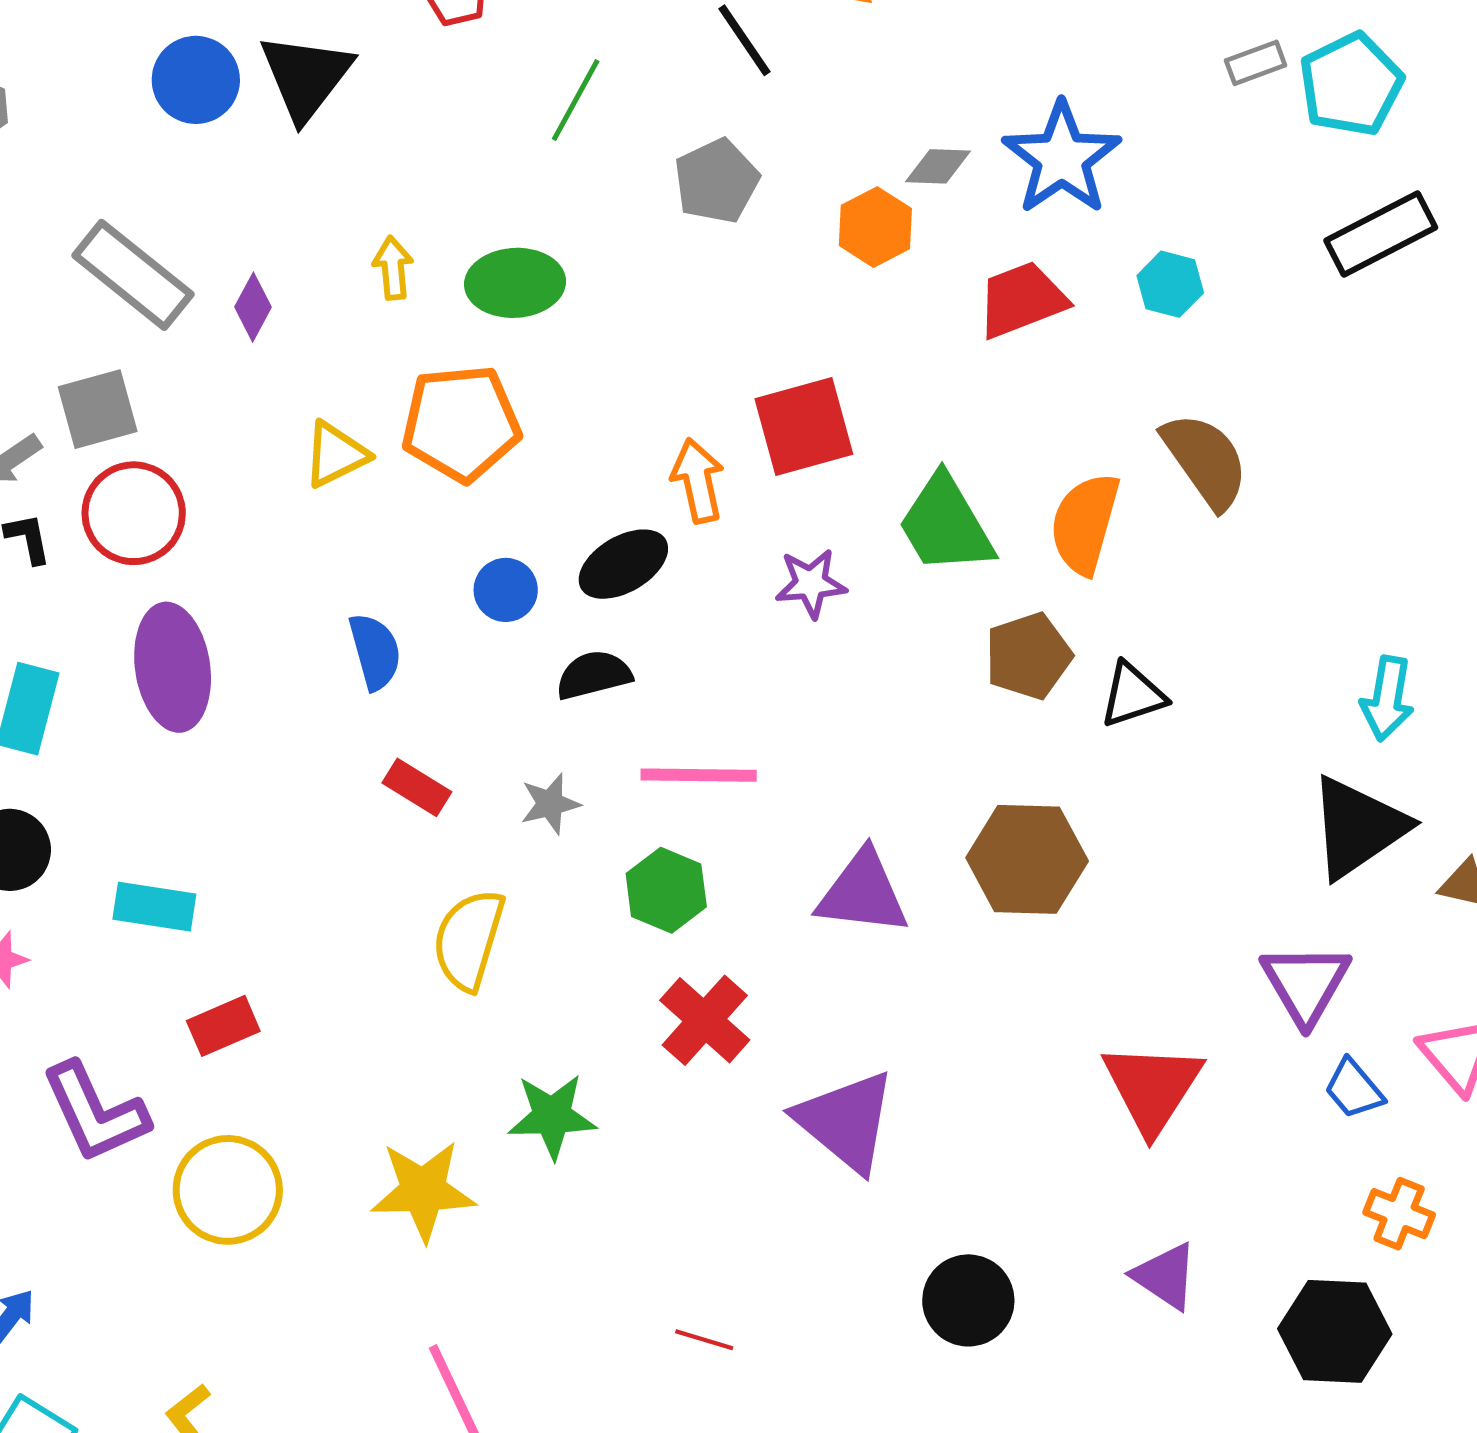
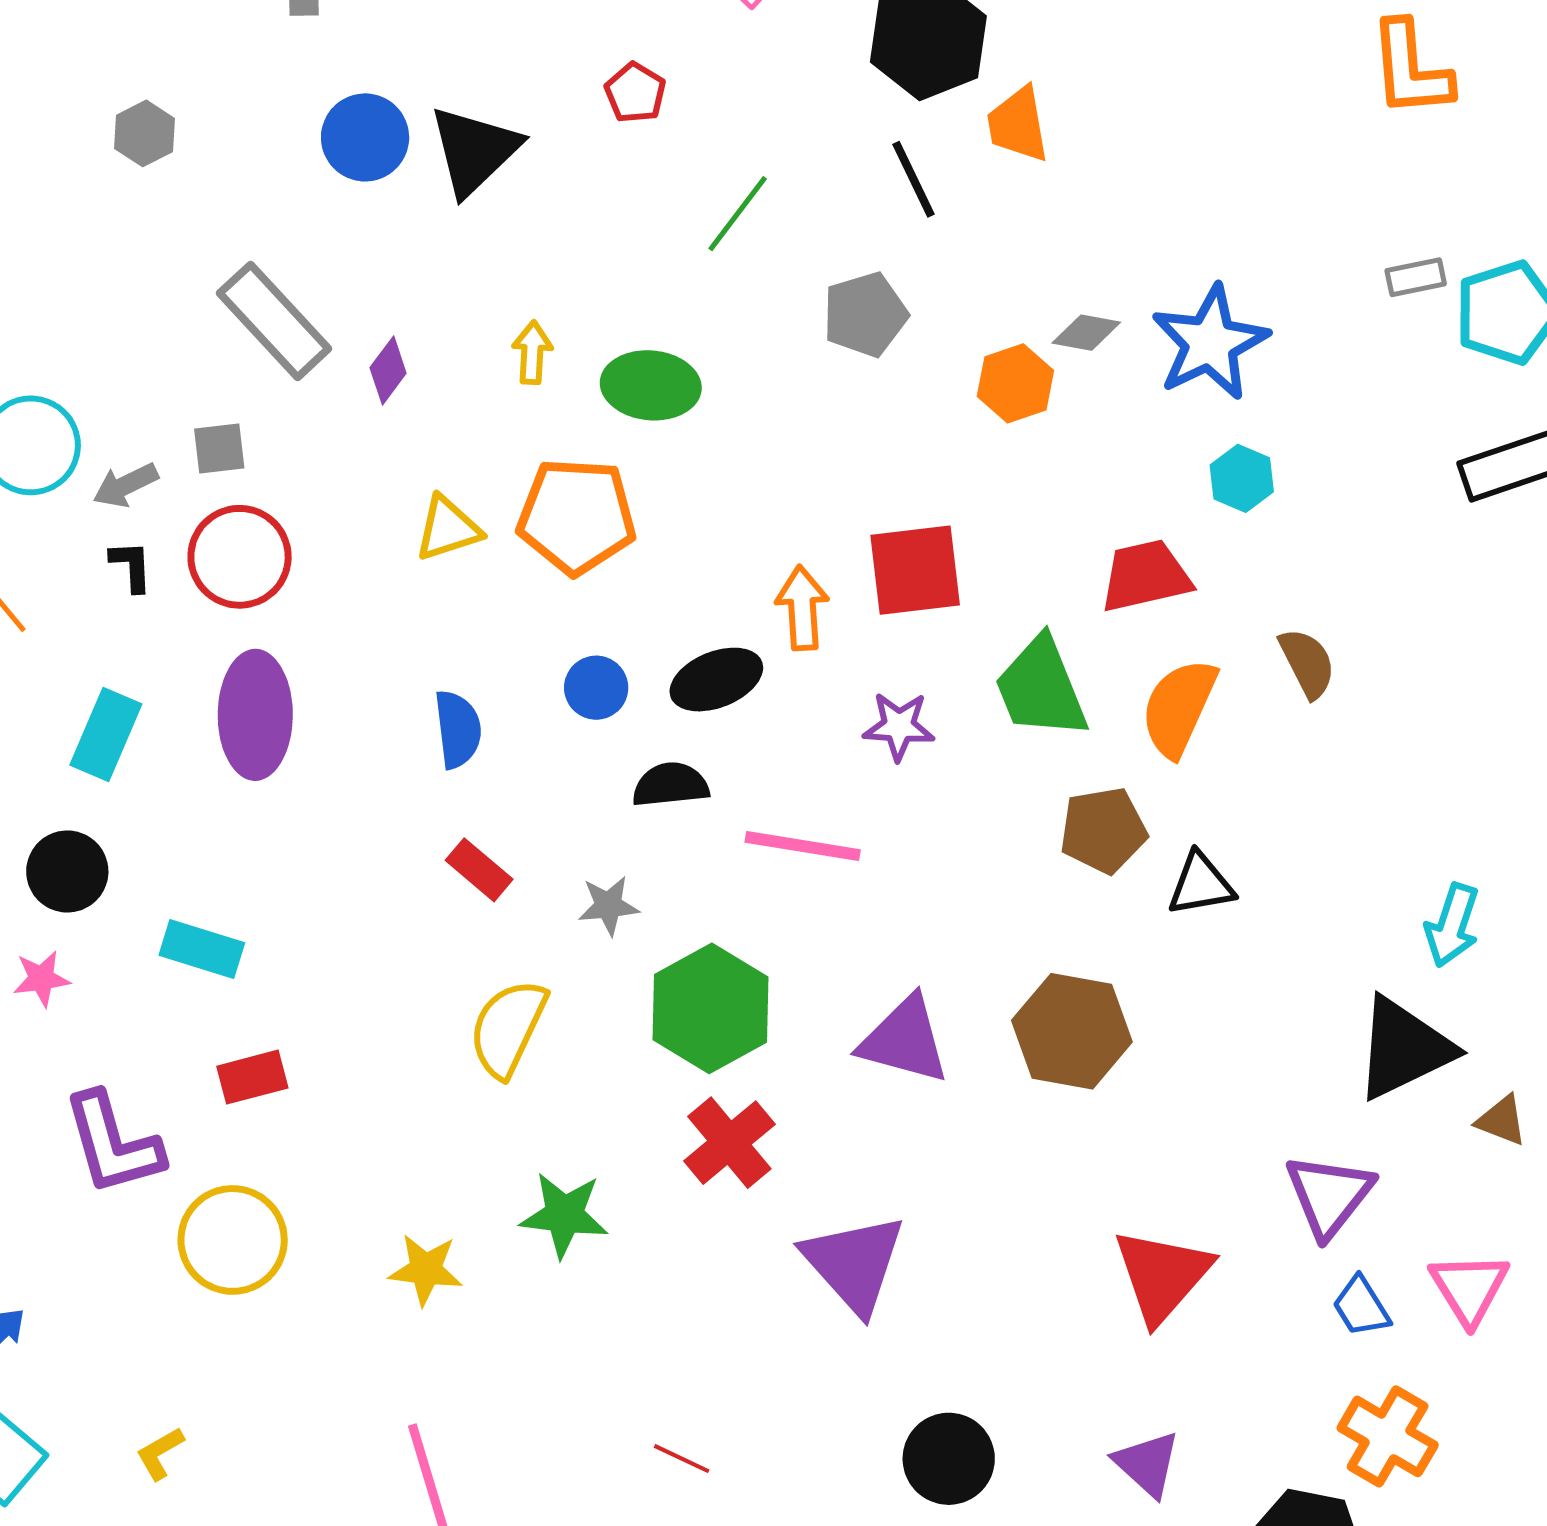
cyan hexagon: (1170, 284) -> (1242, 478), moved
red trapezoid: (1022, 300) -> (1146, 576), moved
gray square: (98, 409) -> (219, 449), size x0.7
brown semicircle: (1205, 460) -> (1307, 663), size x0.7
pink line: (699, 775) -> (803, 846), moved
green hexagon: (666, 890) -> (711, 1008), size x1.5
yellow star: (423, 1191) -> (426, 1270), size x0.7
orange cross: (1399, 1214) -> (1388, 1436), size x1.4

